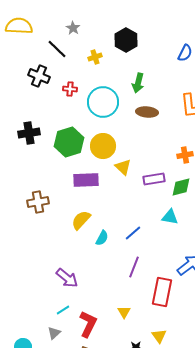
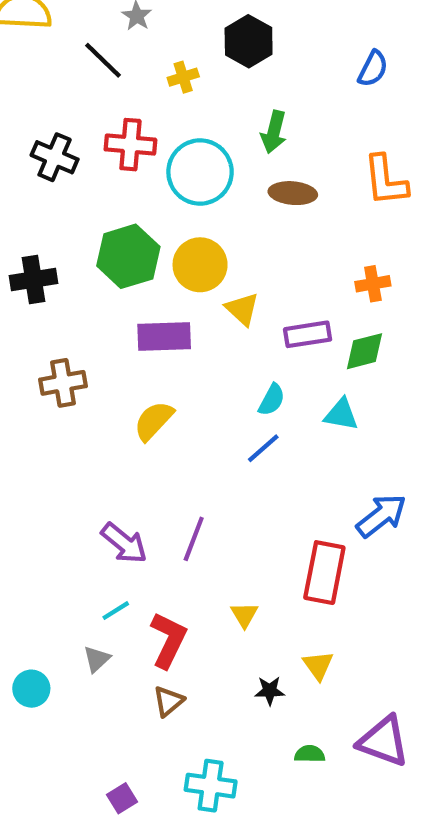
black cross: (39, 76) -> (55, 157), moved
red cross: (70, 89) -> (130, 145), size x1.6
black cross: (29, 133) -> (33, 280), moved
cyan semicircle: (102, 238) -> (272, 400), moved
purple line: (134, 267) -> (194, 539), moved

